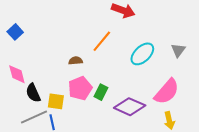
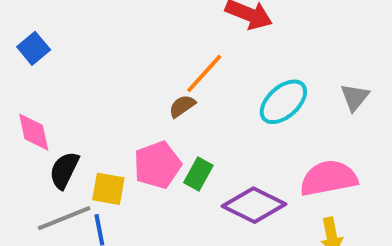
brown semicircle: (76, 61) -> (182, 106), moved, turned -32
pink semicircle: (167, 92) -> (329, 178), turned -144
black semicircle: (33, 93) -> (64, 170), turned 48

